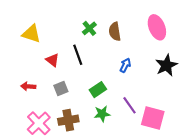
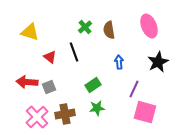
blue arrow: (125, 65) -> (119, 62), turned -32
red arrow: (28, 86) -> (27, 82), size x1.5
gray square: (61, 88) -> (49, 87), moved
purple line: (130, 105) -> (134, 89), moved, turned 60

